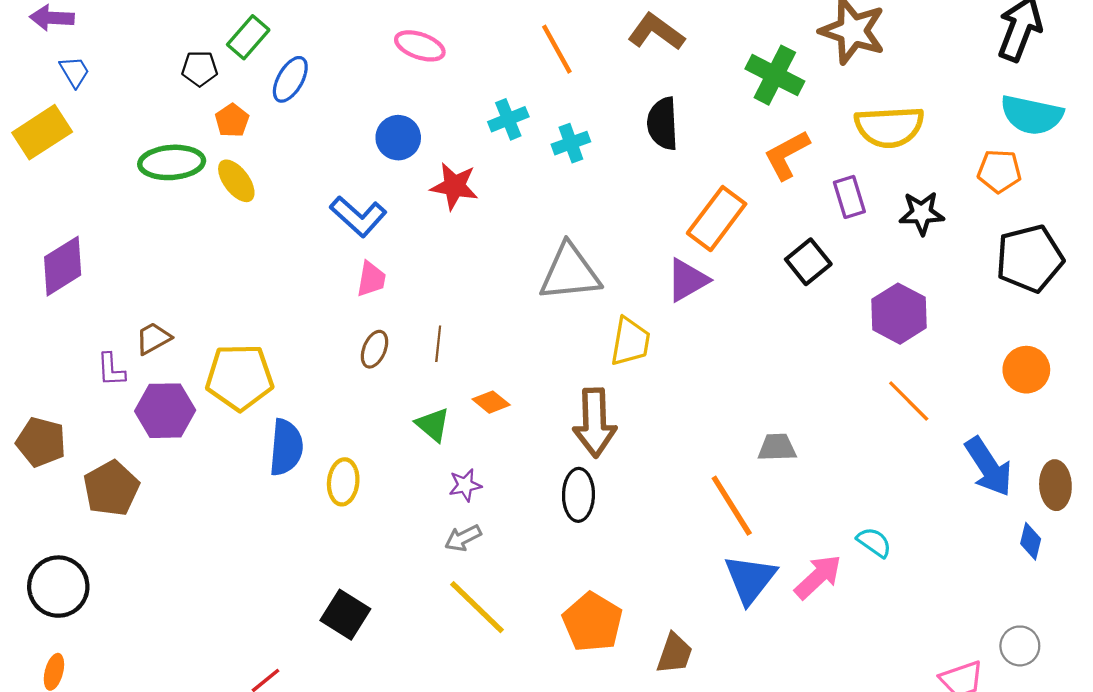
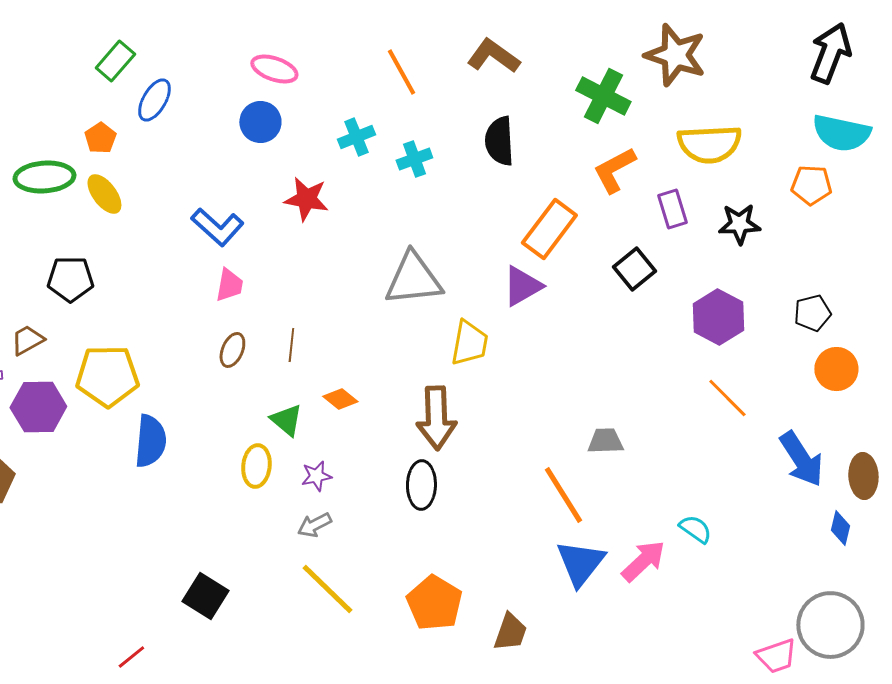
black pentagon: (200, 69) -> (70, 279), moved, size x1.4
blue circle: (398, 138) -> (260, 122), moved
black pentagon: (1030, 258) -> (812, 313), moved, size x0.6
yellow ellipse: (343, 482) -> (256, 466), moved
gray circle: (1020, 646) -> (830, 625), size x1.8

